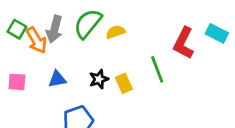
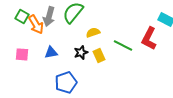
yellow semicircle: (116, 32) -> (93, 32), moved
red L-shape: (184, 43) -> (149, 38), moved
green line: (157, 69) -> (123, 45), turned -42

